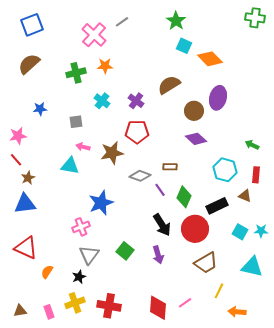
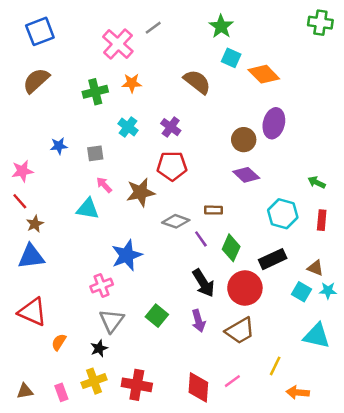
brown semicircle: (169, 85) -> (197, 82), moved, turned 70
blue star: (40, 109) -> (59, 146), moved
pink arrow: (83, 147) -> (104, 185), turned 32
brown triangle: (245, 196) -> (315, 268), moved
brown trapezoid: (206, 263) -> (240, 331), moved

